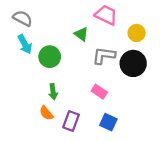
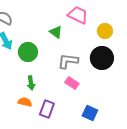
gray L-shape: (104, 56) -> (68, 61), moved
orange semicircle: (46, 113) -> (25, 102), turned 144
blue square: (108, 122) -> (90, 113), moved

